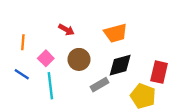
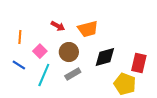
orange trapezoid: (116, 33) -> (88, 29), moved
gray rectangle: (100, 85) -> (73, 74), moved
cyan line: (50, 86) -> (44, 75), turned 30

